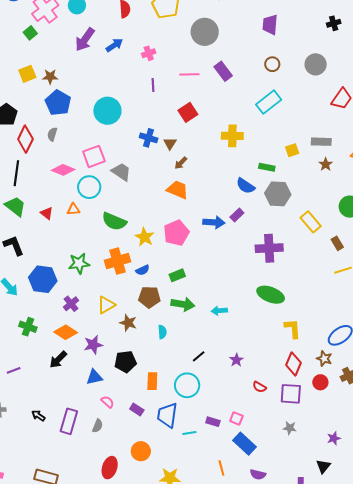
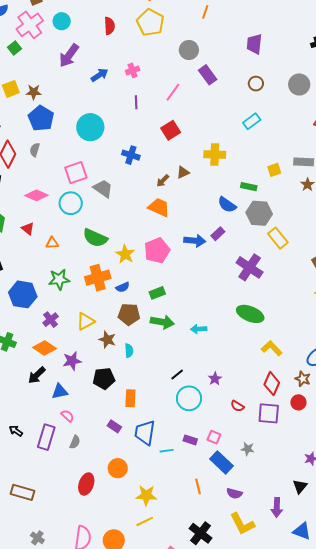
gray circle: (205, 32) -> (189, 50), size x0.7
blue arrow: (114, 45) -> (100, 75), moved
purple rectangle: (223, 71) -> (208, 75), moved
pink line: (189, 74) -> (173, 92), turned -54
cyan rectangle: (269, 102) -> (252, 121), size x0.7
brown triangle: (170, 143) -> (183, 172), moved, turned 32
pink diamond: (63, 170) -> (36, 195), moved
orange triangle: (73, 209) -> (52, 243), moved
yellow rectangle: (311, 222) -> (278, 238), moved
purple cross: (269, 248) -> (250, 267), turned 36
yellow L-shape: (293, 329) -> (272, 348), turned -40
cyan semicircle: (162, 332) -> (129, 351), moved
blue triangle: (94, 377) -> (60, 391), moved
cyan circle: (187, 385) -> (189, 398), moved
pink semicircle: (108, 402) -> (67, 416), moved
gray star: (290, 428) -> (248, 449), moved

